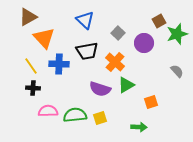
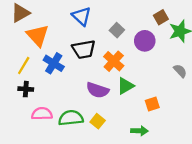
blue cross: (59, 64) -> (54, 63), turned 30
yellow line: (31, 66) -> (24, 65), turned 66
yellow square: (100, 118) -> (98, 121), turned -32

